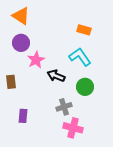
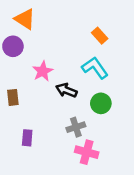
orange rectangle: (84, 30) -> (100, 36), turned 32
purple circle: (21, 43) -> (13, 46), moved

